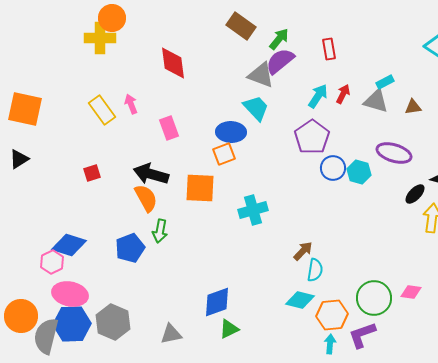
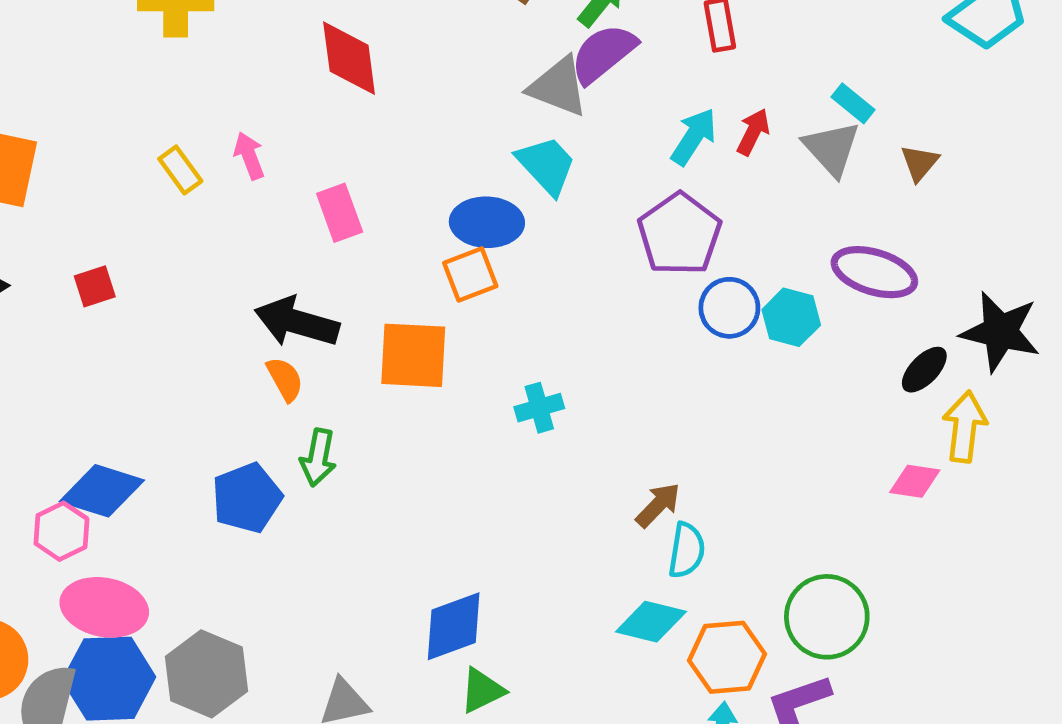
cyan rectangle: (385, 82) -> (853, 103), turned 66
gray triangle: (376, 101) -> (832, 149), turned 32
brown triangle: (413, 107) -> (920, 163), turned -42
yellow rectangle: (102, 110) -> (180, 170), size x0.7
red square: (92, 173) -> (95, 286), moved
orange semicircle: (146, 198) -> (285, 379), size x0.7
cyan cross: (253, 210) -> (539, 408), size x0.7
pink diamond: (411, 292) -> (915, 481), moved

